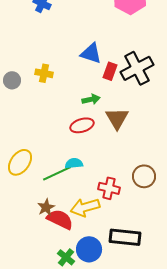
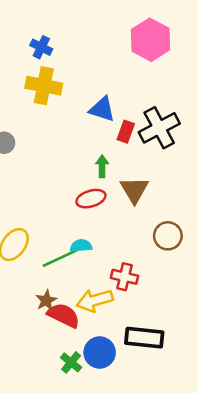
yellow cross: (44, 73) -> (44, 86), moved, size x1.6
green arrow: (91, 99) -> (102, 166), turned -78
brown circle: (144, 176) -> (168, 236), moved

